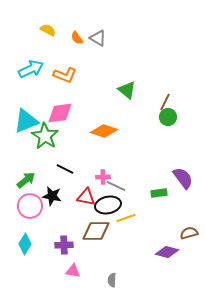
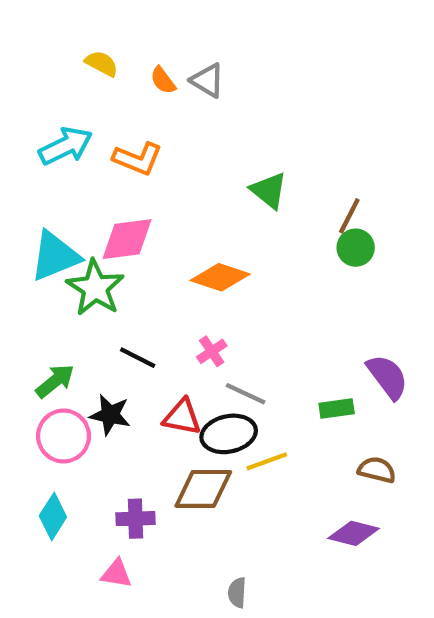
pink cross: (103, 177) -> (212, 351), moved, turned -32
brown semicircle: (189, 233) -> (377, 470), moved, turned 30
pink triangle: (73, 271) -> (116, 574), moved

